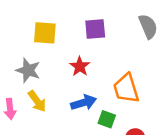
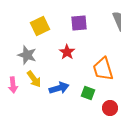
yellow square: (45, 33) -> (40, 26), turned -30
blue arrow: (84, 103) -> (59, 88), moved

